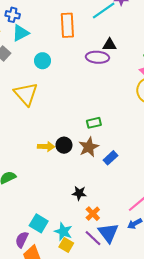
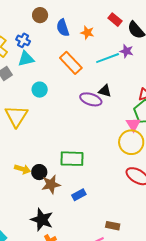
orange rectangle: (67, 25) -> (71, 63), turned -55
green rectangle: (94, 123) -> (72, 159), size x1.6
brown star: (89, 147) -> (51, 184), moved
black star: (79, 193) -> (42, 220), size x1.6

